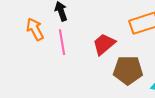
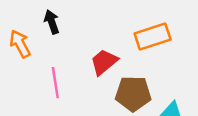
pink line: (62, 42) -> (55, 83), moved

